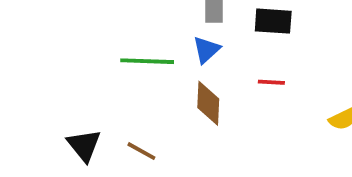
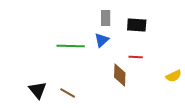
brown diamond: (208, 103) -> (120, 75), moved

